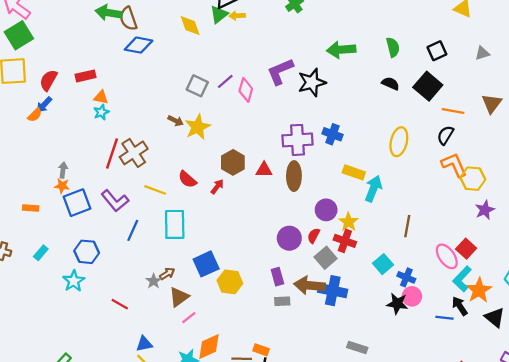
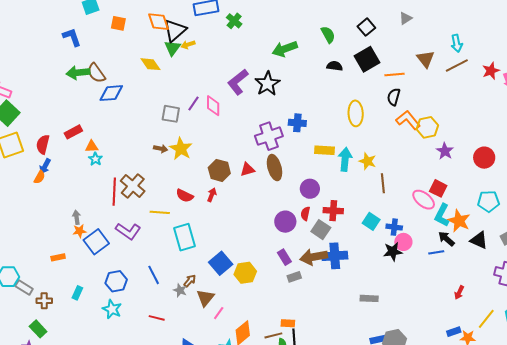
black square: (428, 86) -> (367, 59), turned 35
yellow star: (348, 222) -> (368, 161), moved
blue line: (133, 230) -> (154, 275), moved, turned -36

